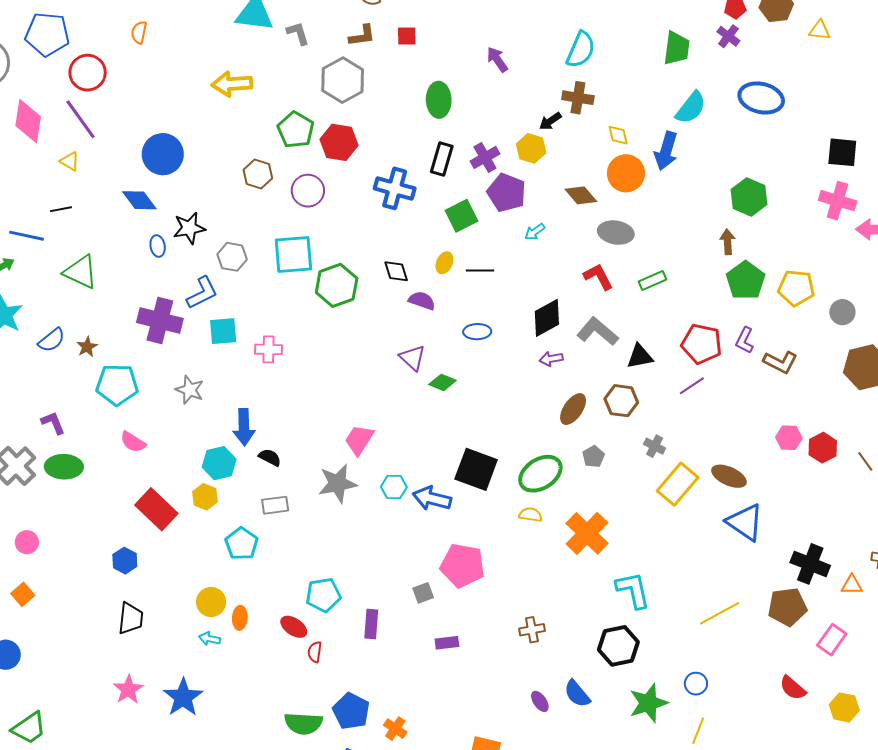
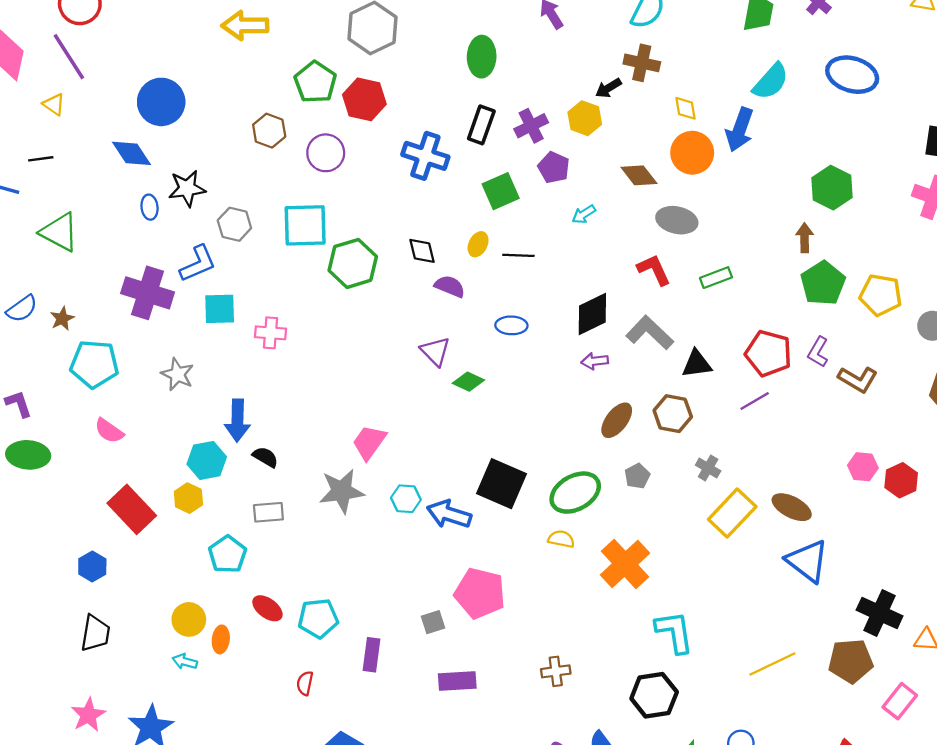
purple pentagon: (507, 193) -> (554, 167), size x0.7
red ellipse: (294, 627) -> (267, 608), moved
purple rectangle: (447, 643) -> (457, 681), size x1.4

